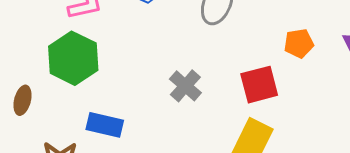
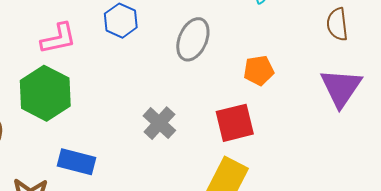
orange pentagon: (299, 43) -> (259, 71), moved

